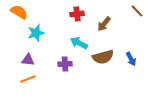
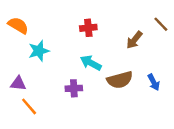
brown arrow: (104, 24) -> (134, 40), moved
purple triangle: (28, 60) -> (18, 83), moved
orange line: (28, 79) -> (29, 106), turned 70

